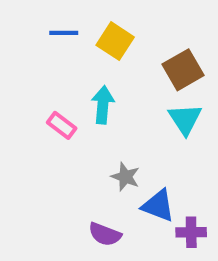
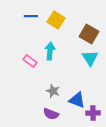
brown square: (183, 70) -> (89, 34), turned -30
gray star: (125, 177) -> (53, 91), moved

